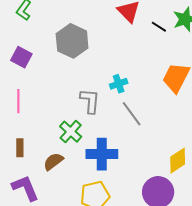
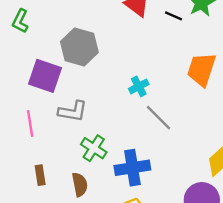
purple square: (21, 57) -> (45, 76), moved, size x1.4
gray L-shape: (90, 101) -> (73, 111), moved, turned 104
brown semicircle: (53, 161) -> (80, 185), turned 125

